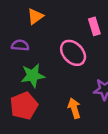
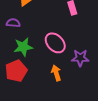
pink ellipse: (73, 53) -> (55, 43), moved

